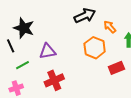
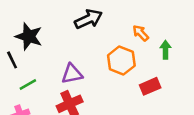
black arrow: (85, 16) -> (89, 19), moved
purple triangle: (48, 51) -> (72, 74), moved

